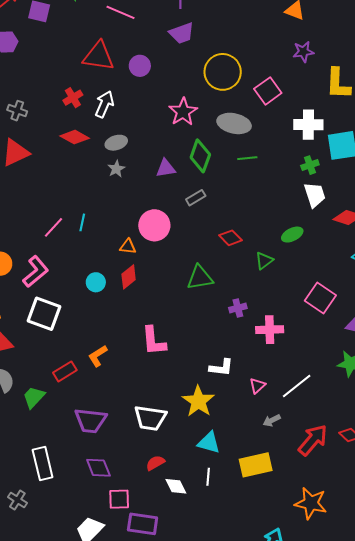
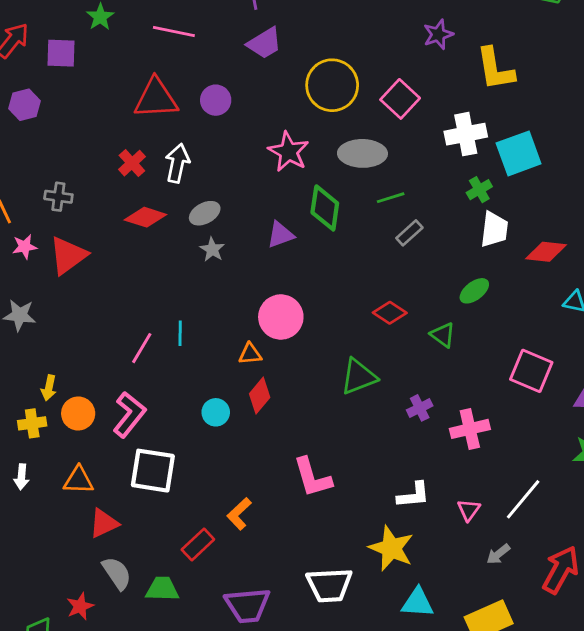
white trapezoid: (315, 195) -> (494, 229), turned 36
gray rectangle: (196, 198) -> (409, 233), moved
green triangle: (264, 261) -> (443, 335), turned -36
green trapezoid: (34, 397) -> (162, 589), turned 60

